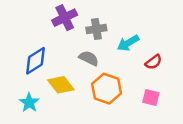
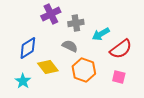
red semicircle: (153, 62) -> (121, 49), size x1.6

